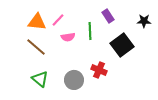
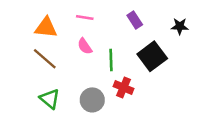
pink line: (58, 20) -> (85, 17), moved, turned 56
green line: (90, 31) -> (111, 60), moved
pink semicircle: (68, 37) -> (85, 46), turned 64

